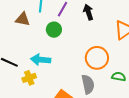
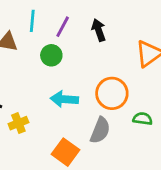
cyan arrow: (41, 60) -> (64, 99), moved
gray semicircle: (88, 84) -> (100, 130), turned 36

